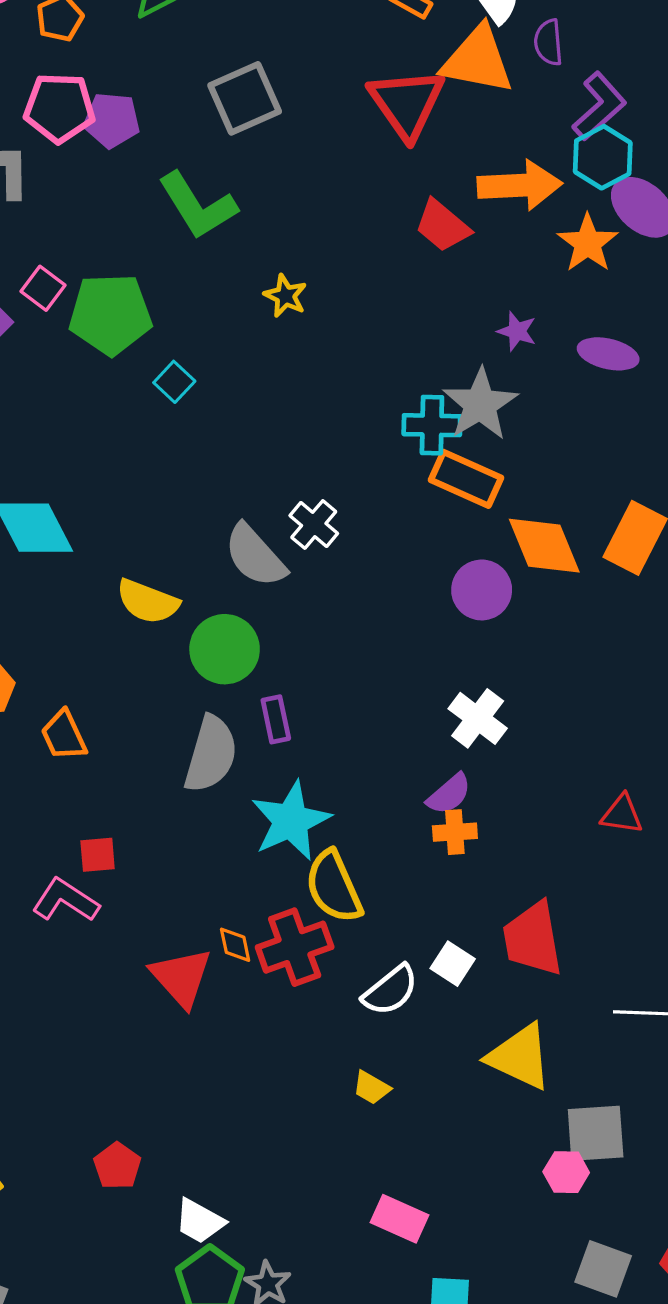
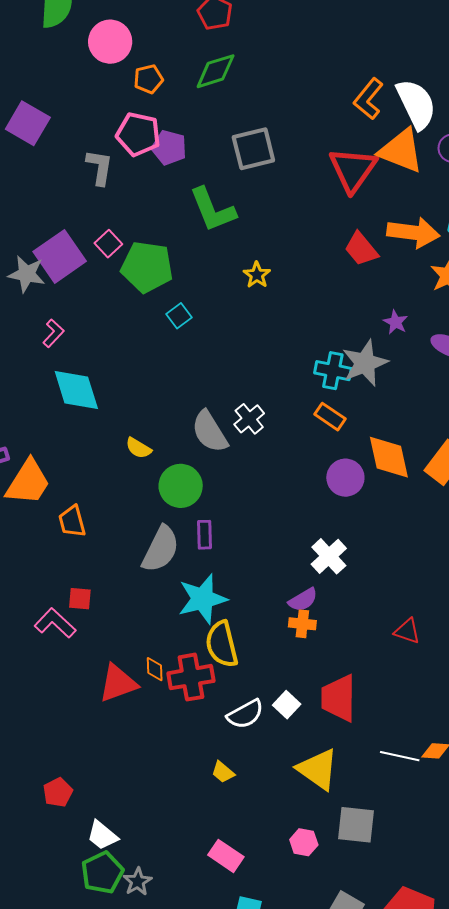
orange rectangle: (466, 479) -> (330, 417), moved, size x0.7
yellow semicircle: (148, 602) -> (138, 448), size x0.7
red triangle: (181, 977) -> (118, 683), turned 42
pink hexagon: (566, 1172) -> (304, 842), moved

